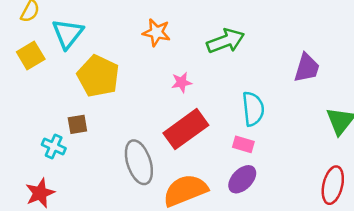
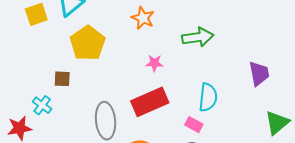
purple trapezoid: (307, 68) -> (259, 74), turned -40
cyan cross: (54, 146) -> (42, 105), moved

